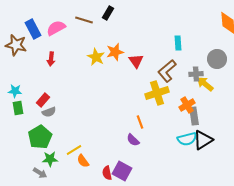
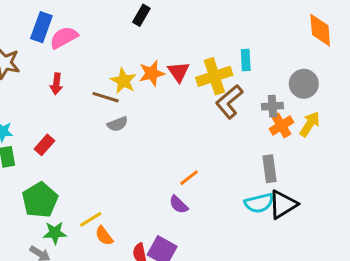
brown line: (84, 20) -> (106, 97), moved
blue rectangle: (33, 29) -> (41, 27), moved, turned 48
red triangle: (136, 61) -> (179, 72), moved
yellow arrow: (205, 84) -> (310, 124), moved, turned 84
yellow cross: (157, 93) -> (214, 76), moved
orange cross: (187, 105) -> (281, 126), moved
gray semicircle: (49, 112) -> (117, 124), moved
orange line: (140, 122) -> (189, 178), turned 72

